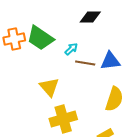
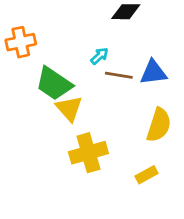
green trapezoid: (40, 38) -> (54, 84), moved

